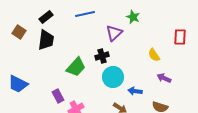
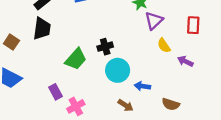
brown square: (19, 32) -> (11, 42), moved
purple triangle: (114, 33) -> (154, 21), moved
purple arrow: (164, 78) -> (185, 61), moved

